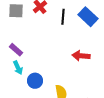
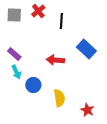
blue rectangle: (88, 17) -> (86, 49), moved
red arrow: (81, 56) -> (55, 60), moved

